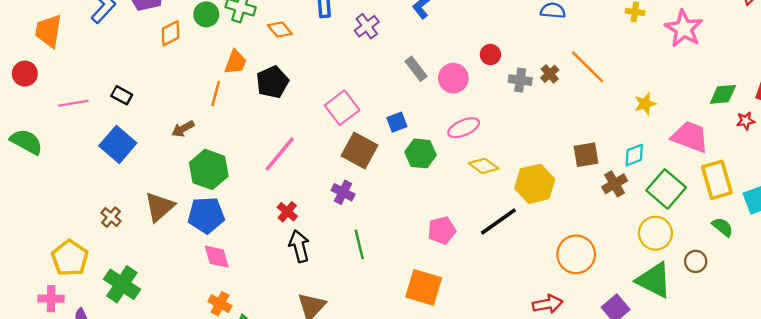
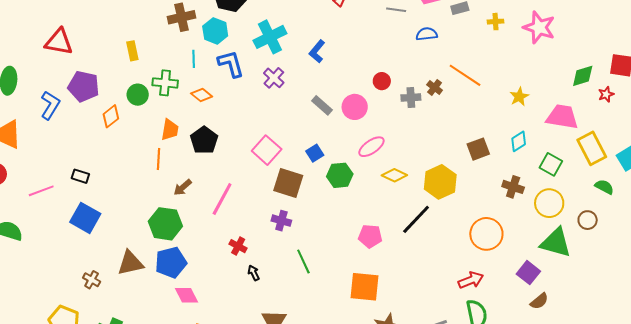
brown arrow: (183, 129) -> (183, 187), moved
brown cross: (615, 184) -> (513, 187), moved, turned -30
green square: (666, 189) -> (551, 164), size x0.7
brown triangle: (159, 207) -> (130, 263), turned 40
pink pentagon: (442, 230) -> (370, 236), turned 30
black arrow: (299, 246) -> (254, 273), size x0.6

